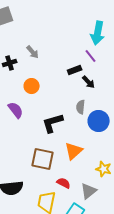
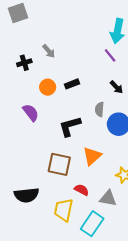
black rectangle: (75, 70) -> (72, 84), moved
black arrow: (89, 82) -> (116, 87), moved
gray triangle: (89, 191) -> (108, 198), turned 48

